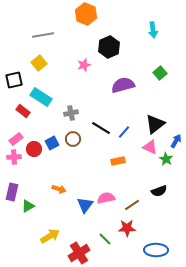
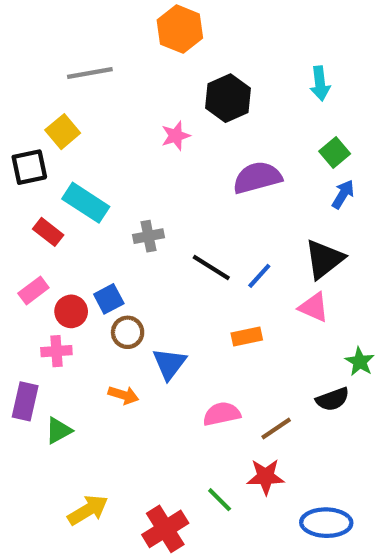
cyan arrow: (153, 30) -> (320, 83), moved
yellow square: (39, 63) -> (63, 132), moved
brown circle: (73, 139) -> (128, 332), moved
blue arrow: (176, 141) -> (343, 194), moved
pink cross: (14, 157) -> (56, 351), moved
green star: (166, 159) -> (360, 362), moved
blue triangle: (85, 205) -> (169, 364), moved
yellow arrow: (50, 236) -> (88, 510), moved

